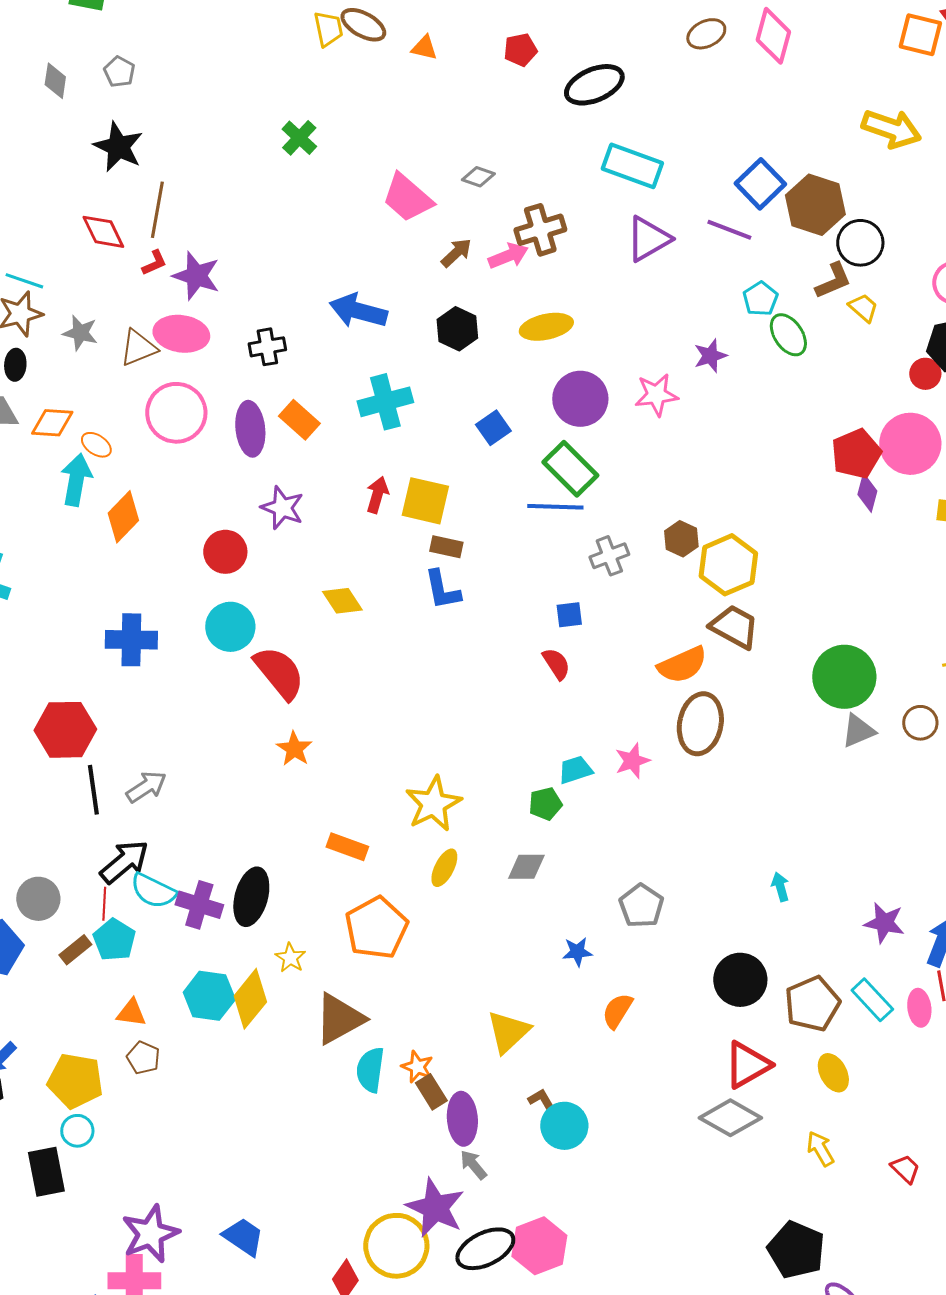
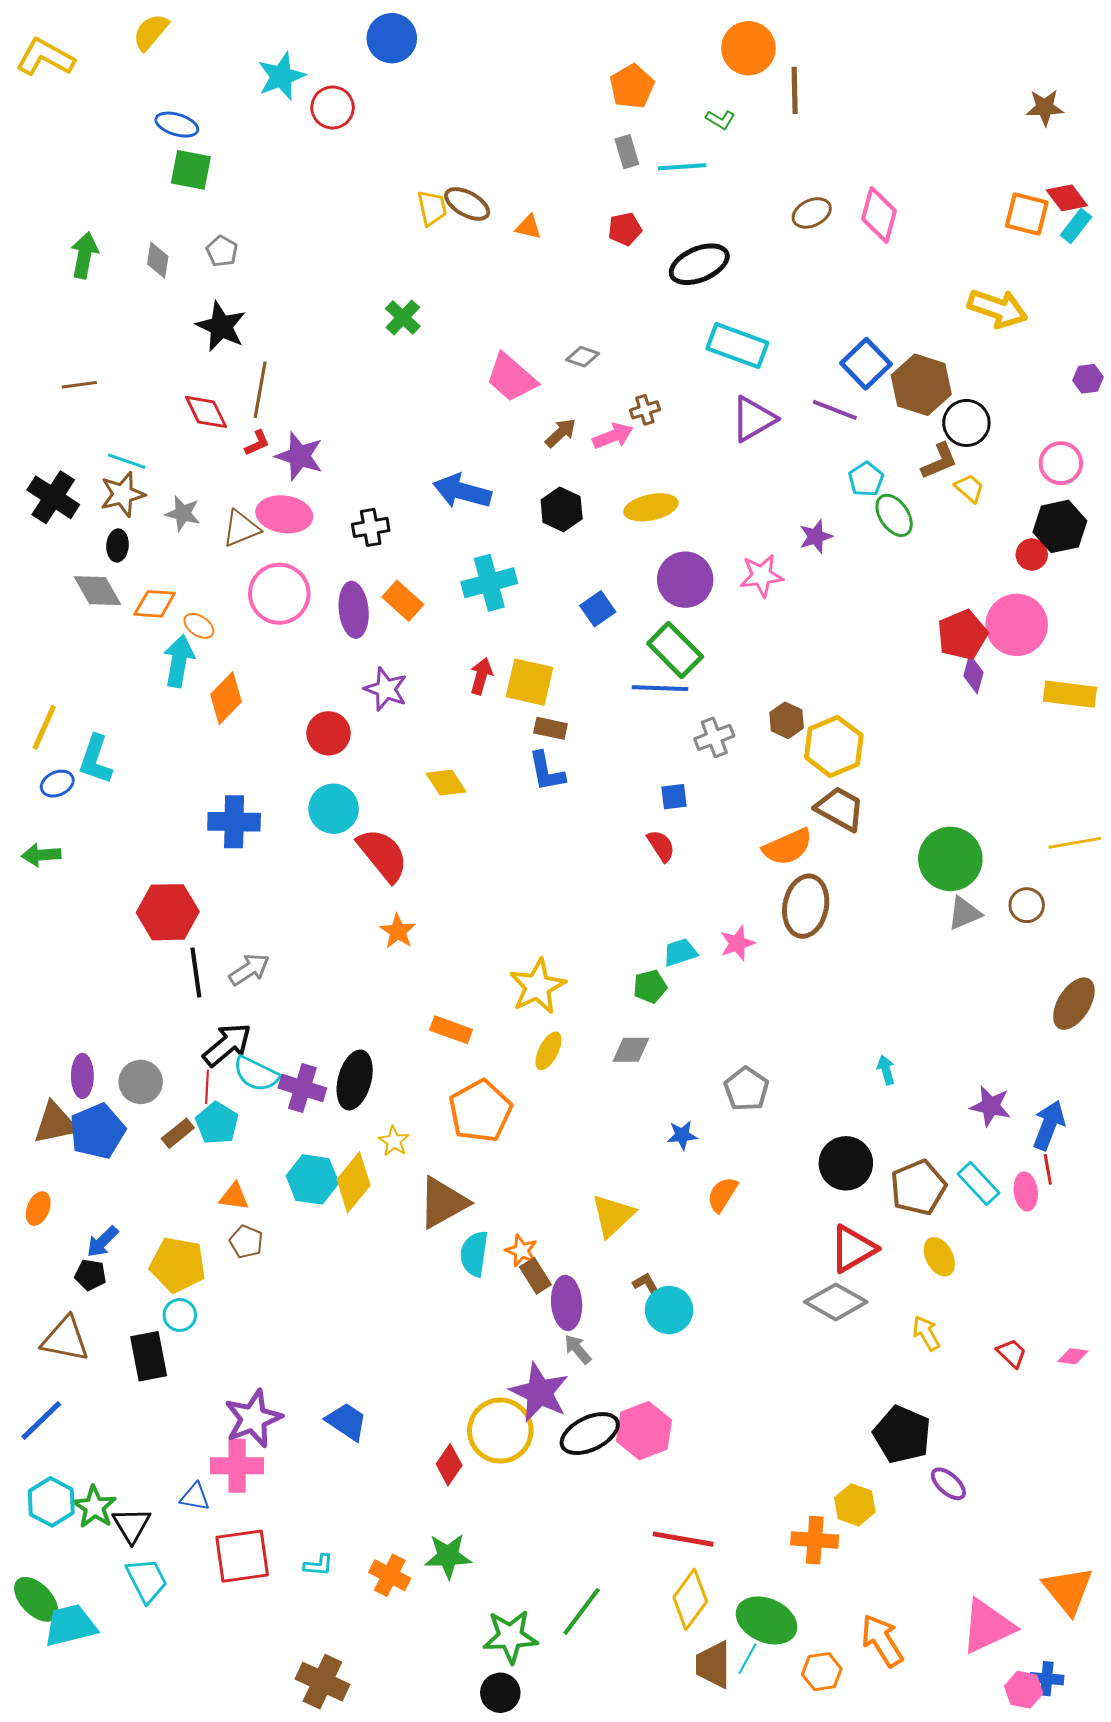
brown cross: (540, 230) -> (645, 410), size x0.6

